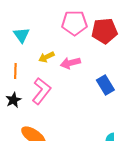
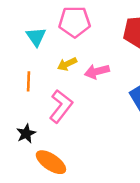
pink pentagon: (74, 23) -> (75, 22), moved
black star: (13, 100) -> (26, 134), moved

